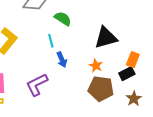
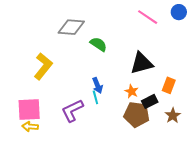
cyan line: (51, 41) -> (95, 97), moved
black rectangle: (127, 74) -> (150, 101), moved
brown star: (134, 99) -> (173, 116), moved

